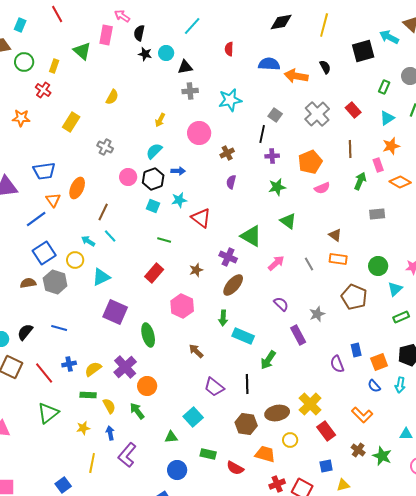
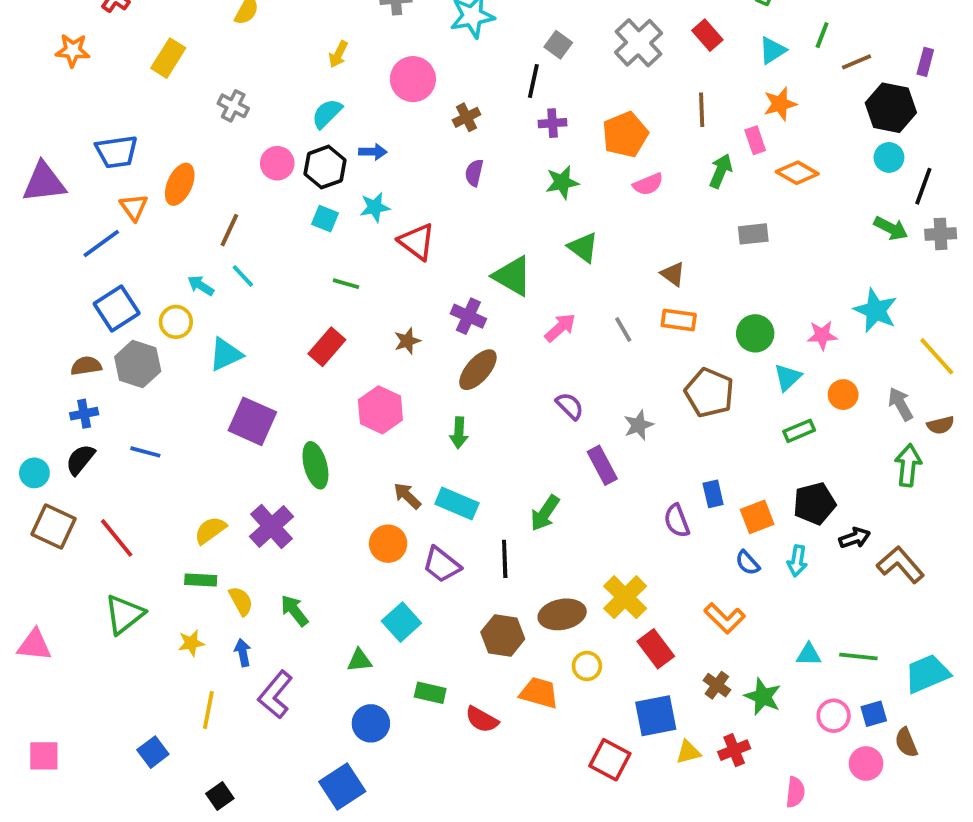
cyan rectangle: (243, 336) -> (457, 504), moved
blue cross: (69, 364) -> (84, 414), moved
orange circle: (147, 386) -> (388, 544), moved
blue square: (326, 466) -> (656, 716), size x1.6
red cross: (277, 484) -> (734, 750), moved

